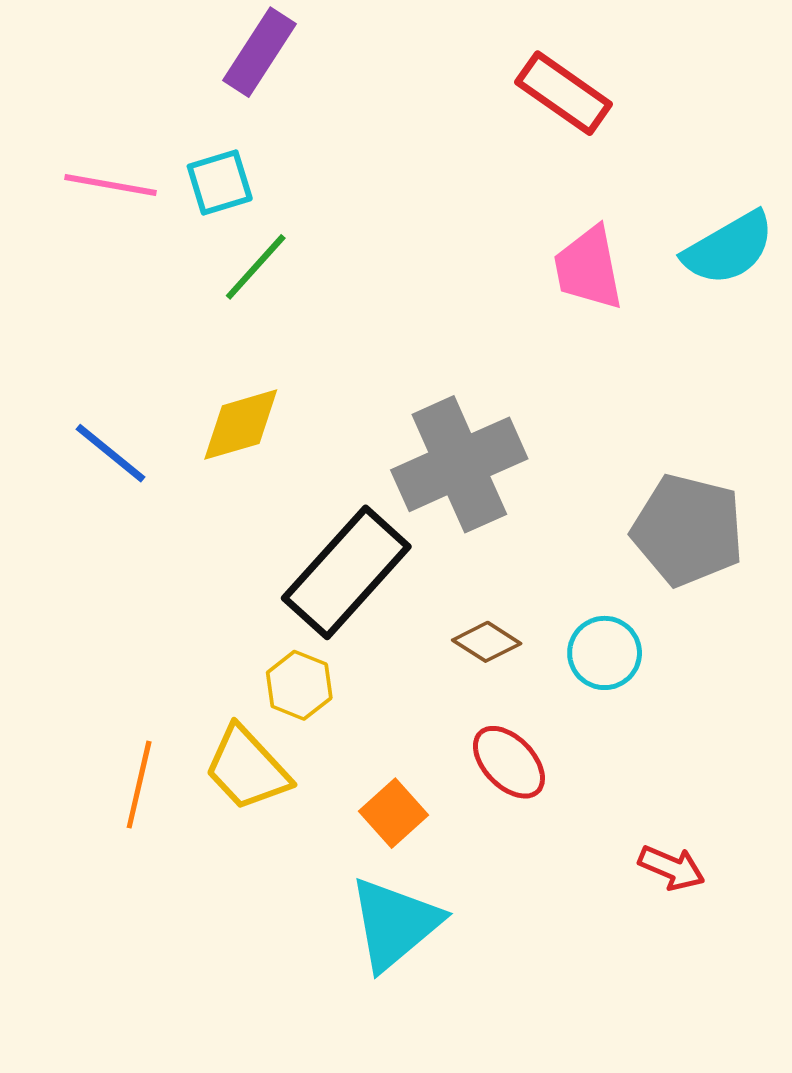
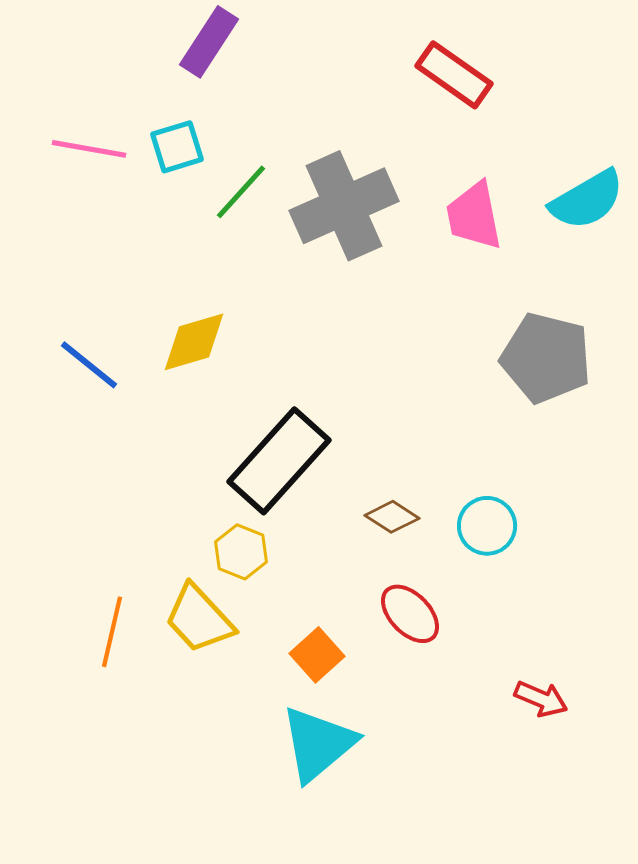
green line: (256, 267) -> (241, 192), moved
gray cross: (459, 464) -> (344, 206), moved
gray pentagon: (688, 530) -> (546, 358), moved

